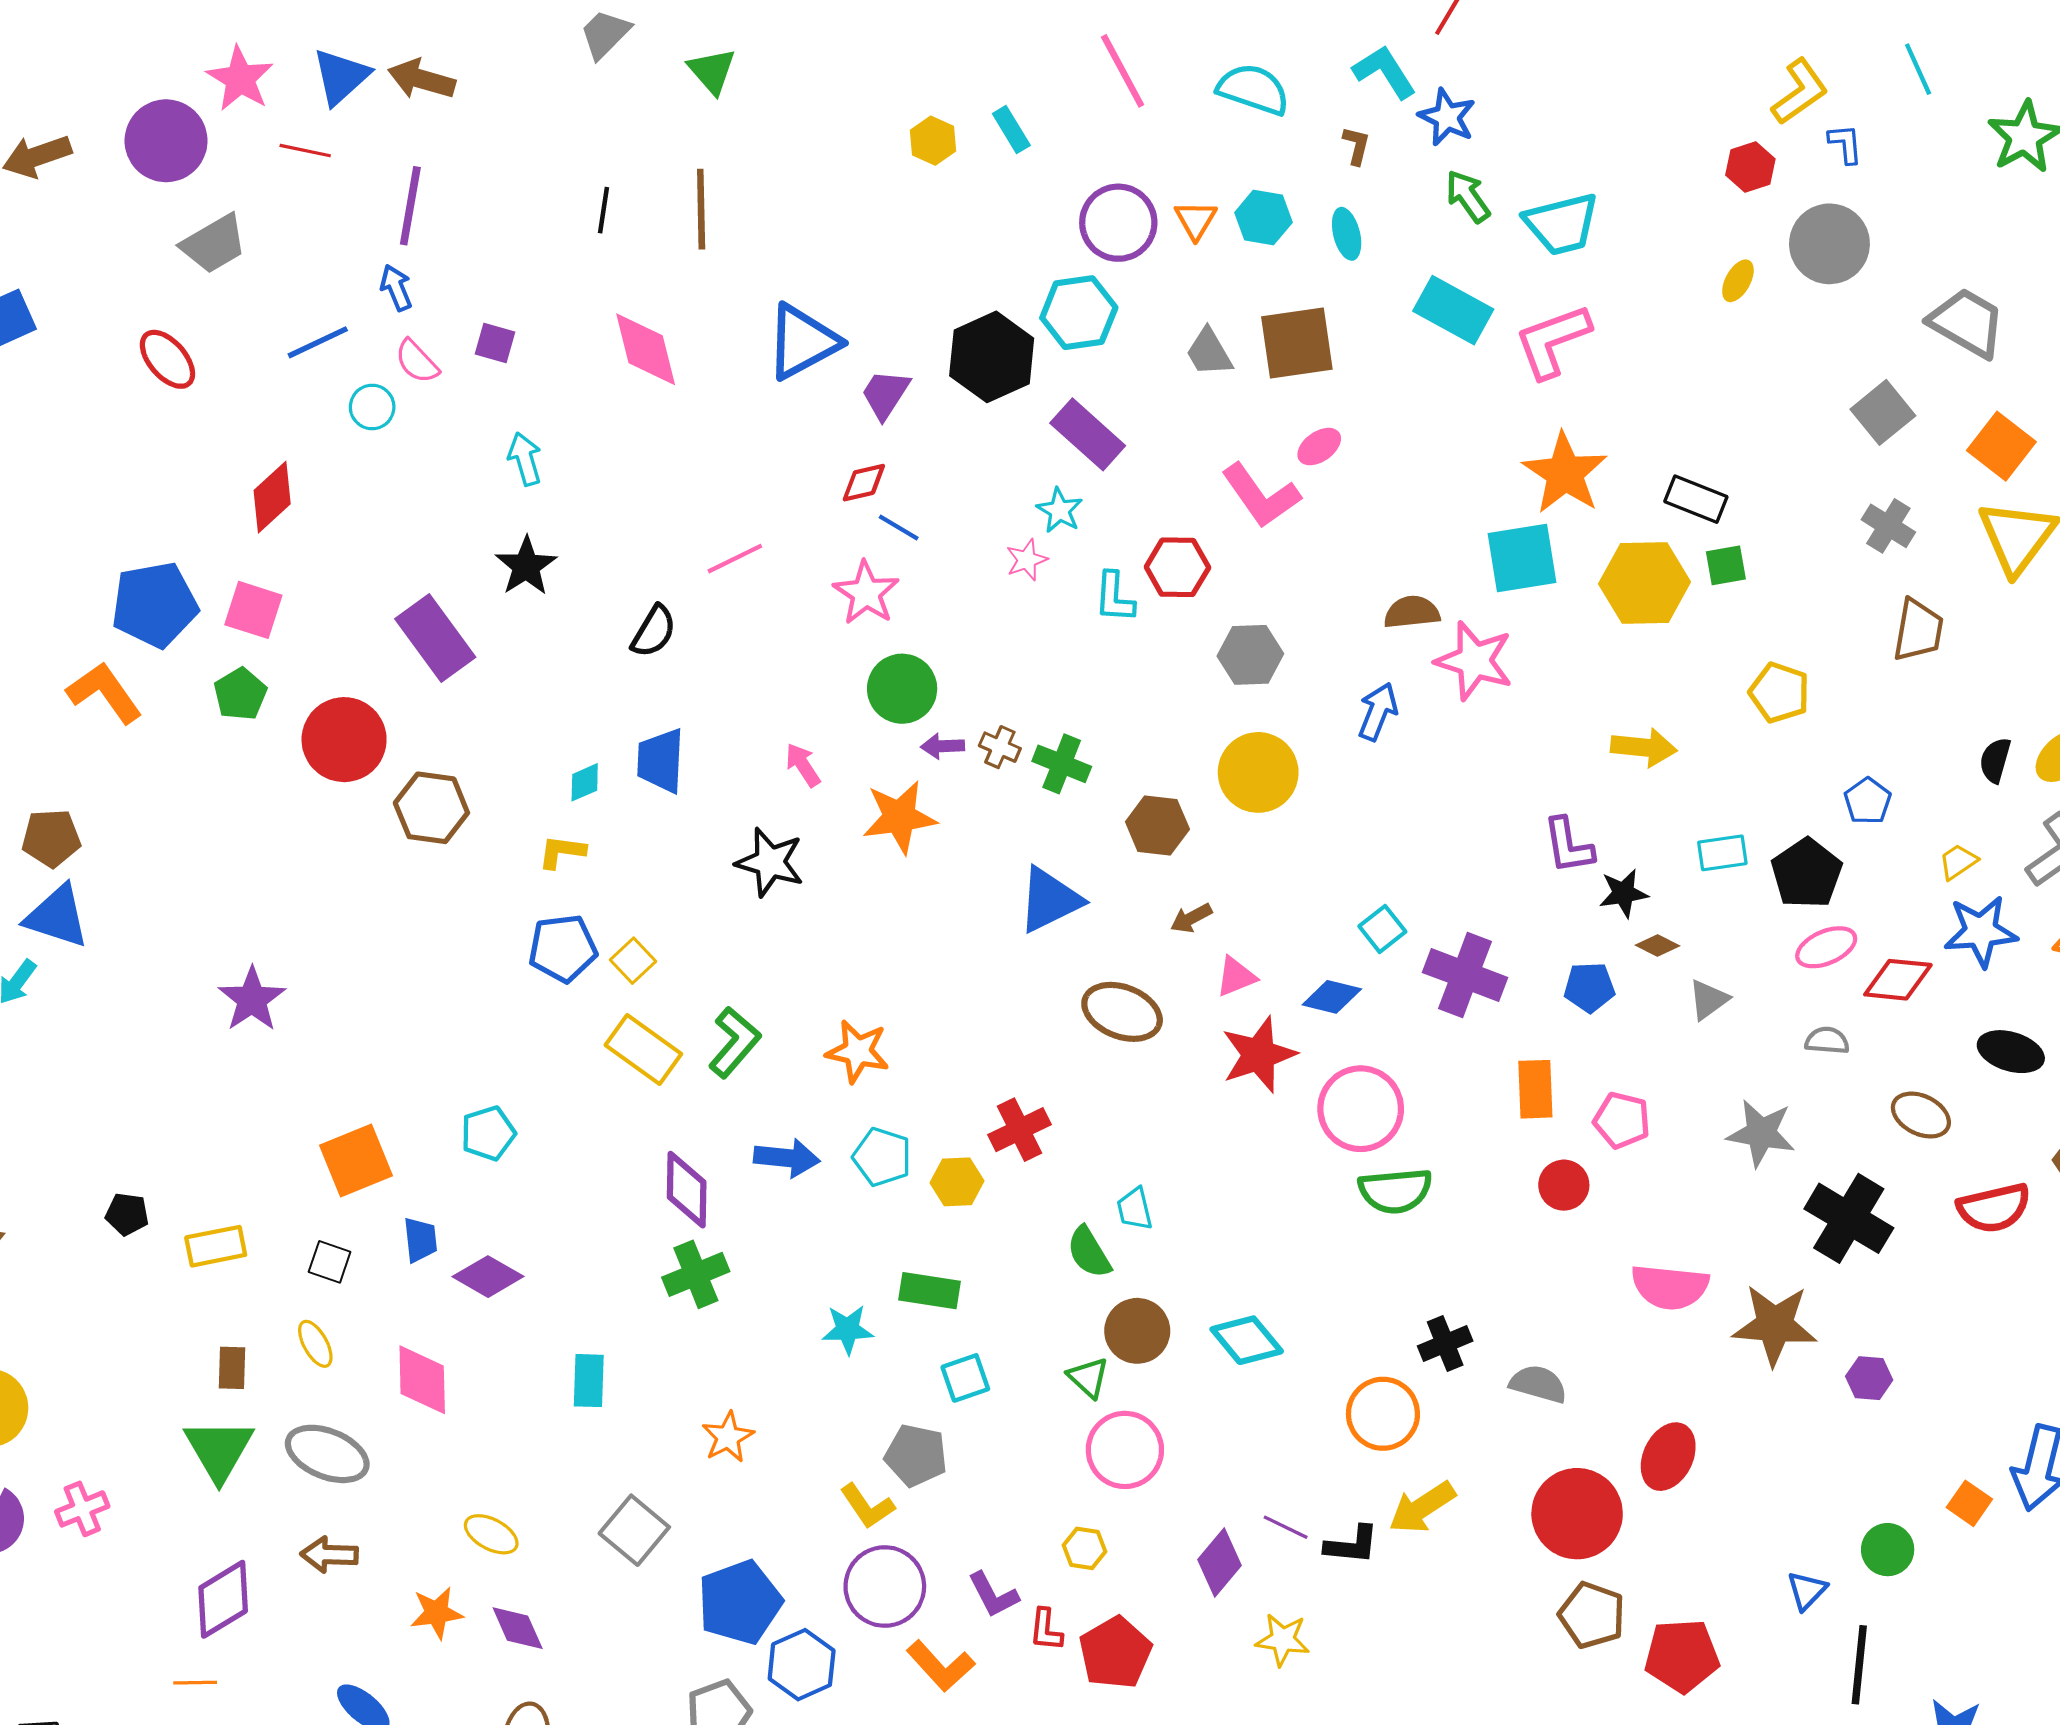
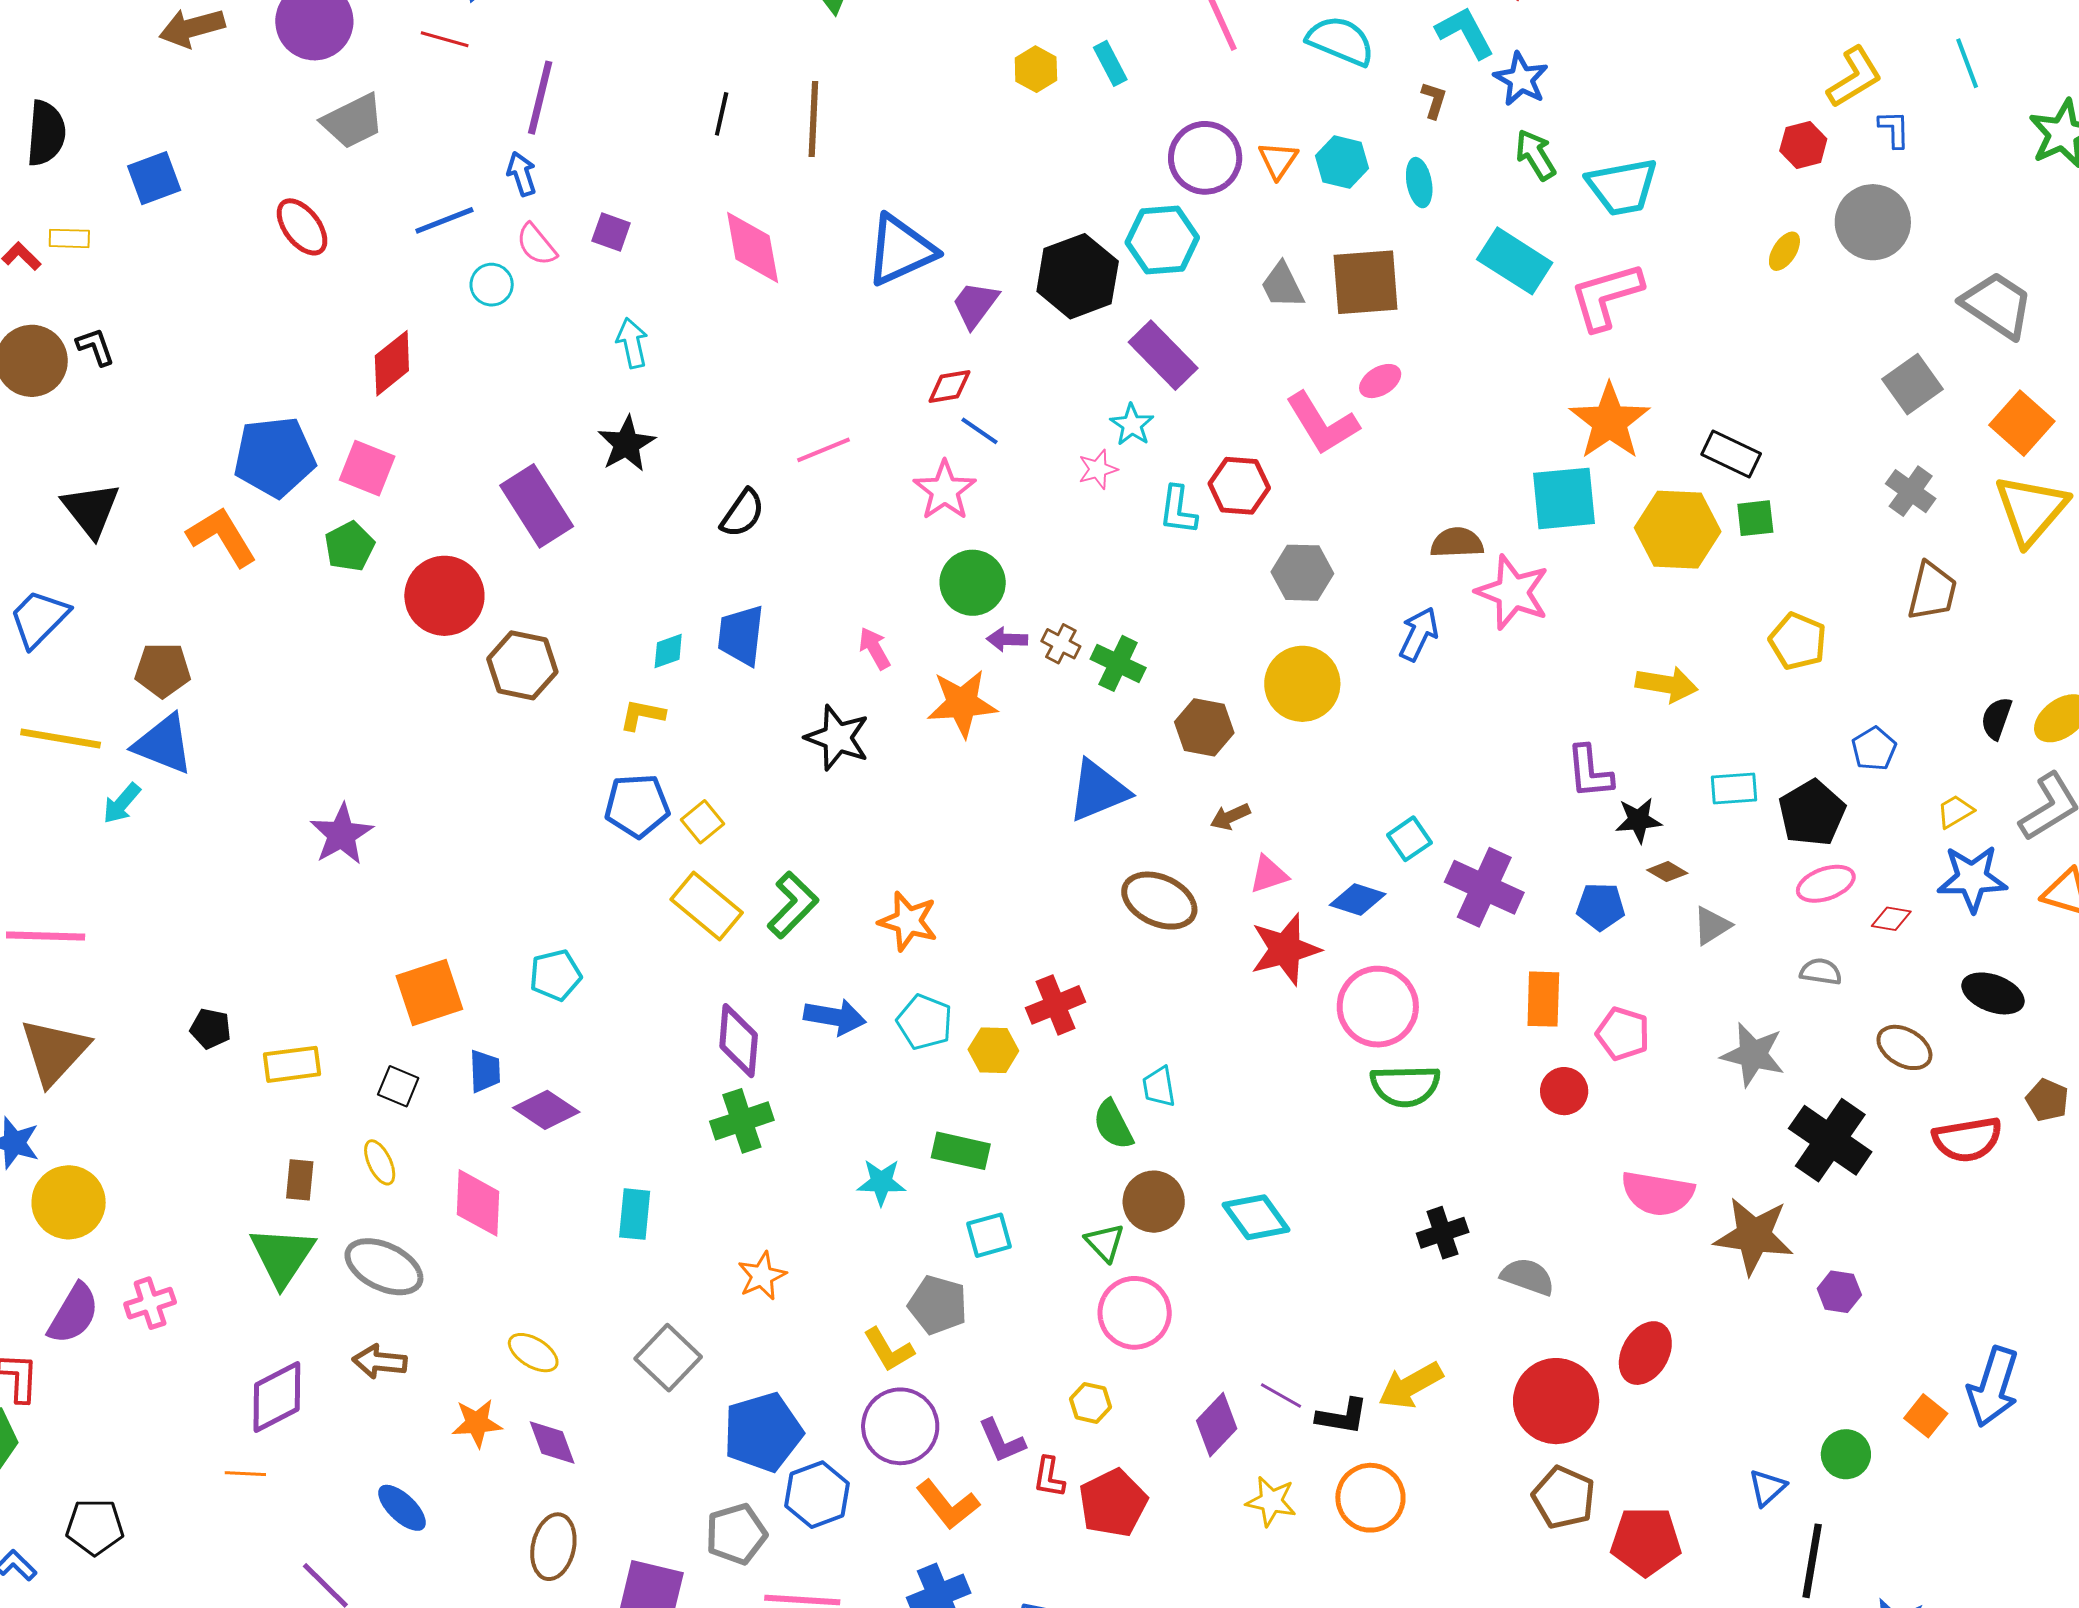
red diamond: (1898, 980) -> (1891, 919), size x0.6
orange circle: (1383, 1414) -> (1370, 1498), moved

